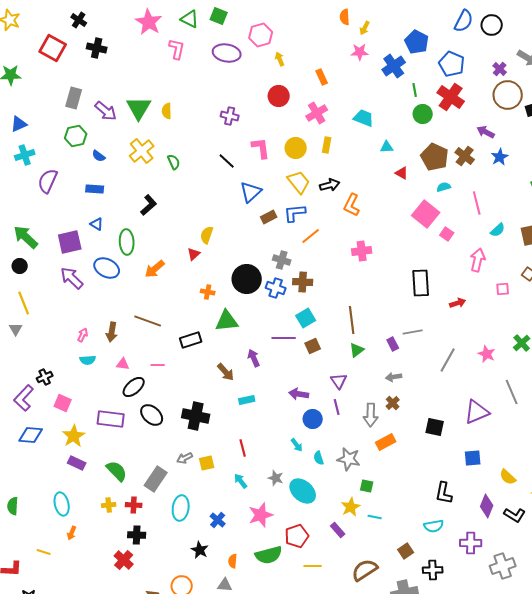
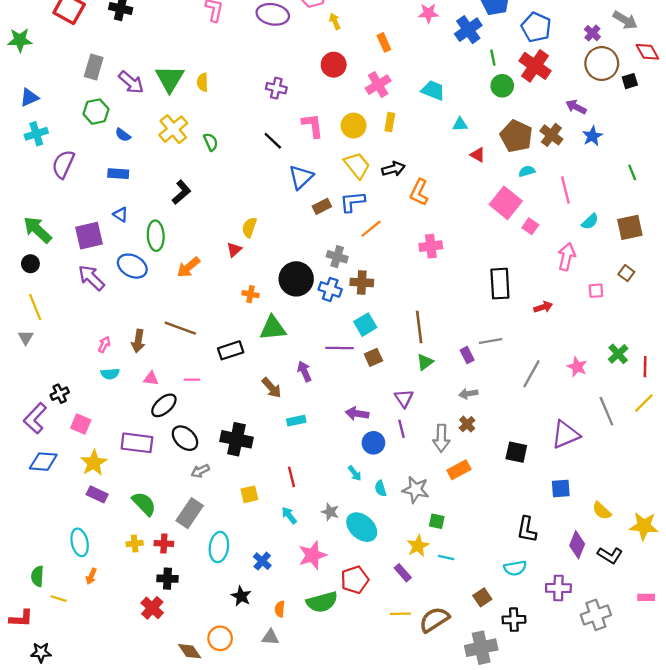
gray arrow: (185, 458) -> (200, 471), moved
green semicircle: (13, 506) -> (37, 576), moved
yellow line: (313, 566) -> (400, 614), moved

